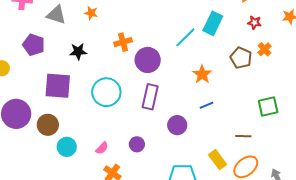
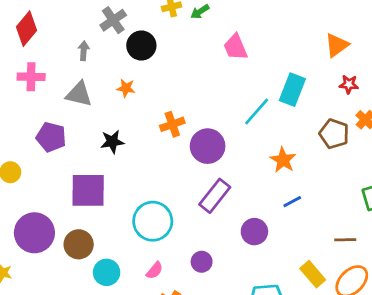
cyan circle: (106, 92) -> (153, 221), moved
purple rectangle: (150, 97) -> (215, 196), turned 30

